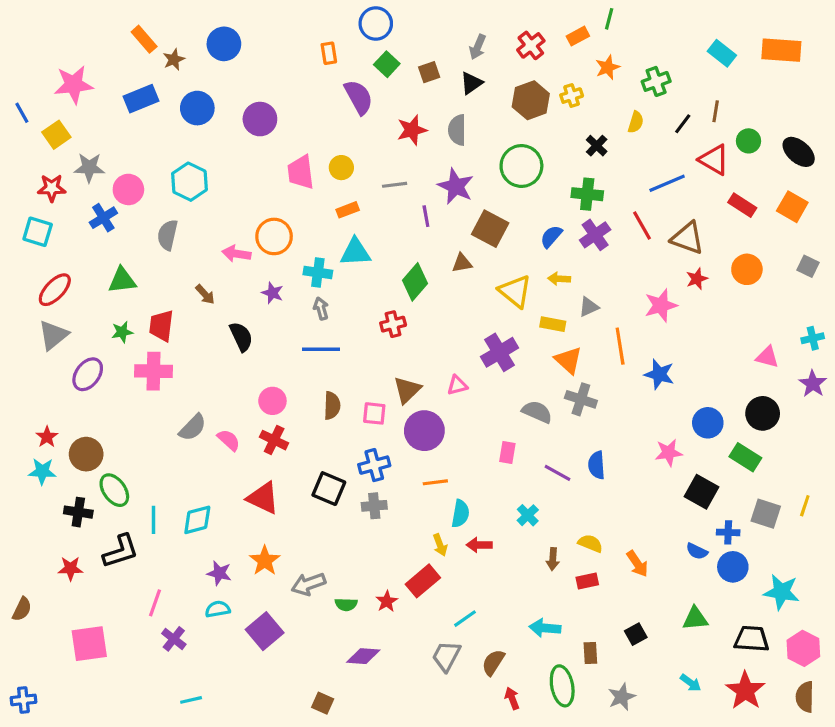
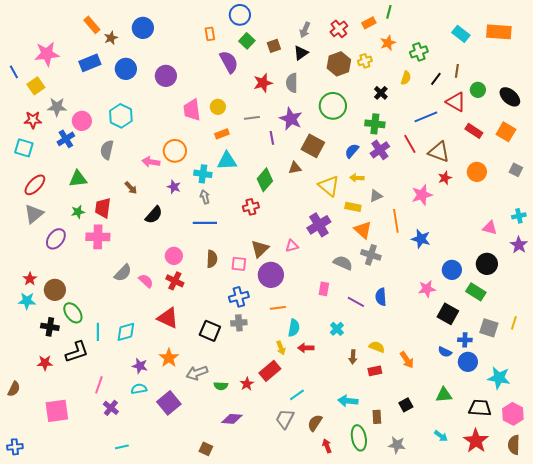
black semicircle: (241, 337) -> (154, 215), turned 66
black square: (329, 489) -> (210, 331), moved
gray star: (622, 697) -> (397, 445), turned 30

